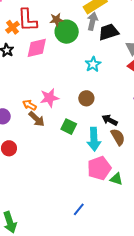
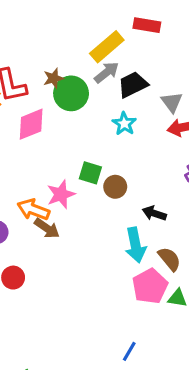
gray arrow: (92, 21) -> (107, 72), turned 48
cyan star: (93, 64) -> (124, 124), moved
orange arrow: (29, 105) -> (33, 209), size x1.5
green square: (69, 127) -> (90, 173), moved
brown semicircle: (118, 137) -> (169, 259), moved

